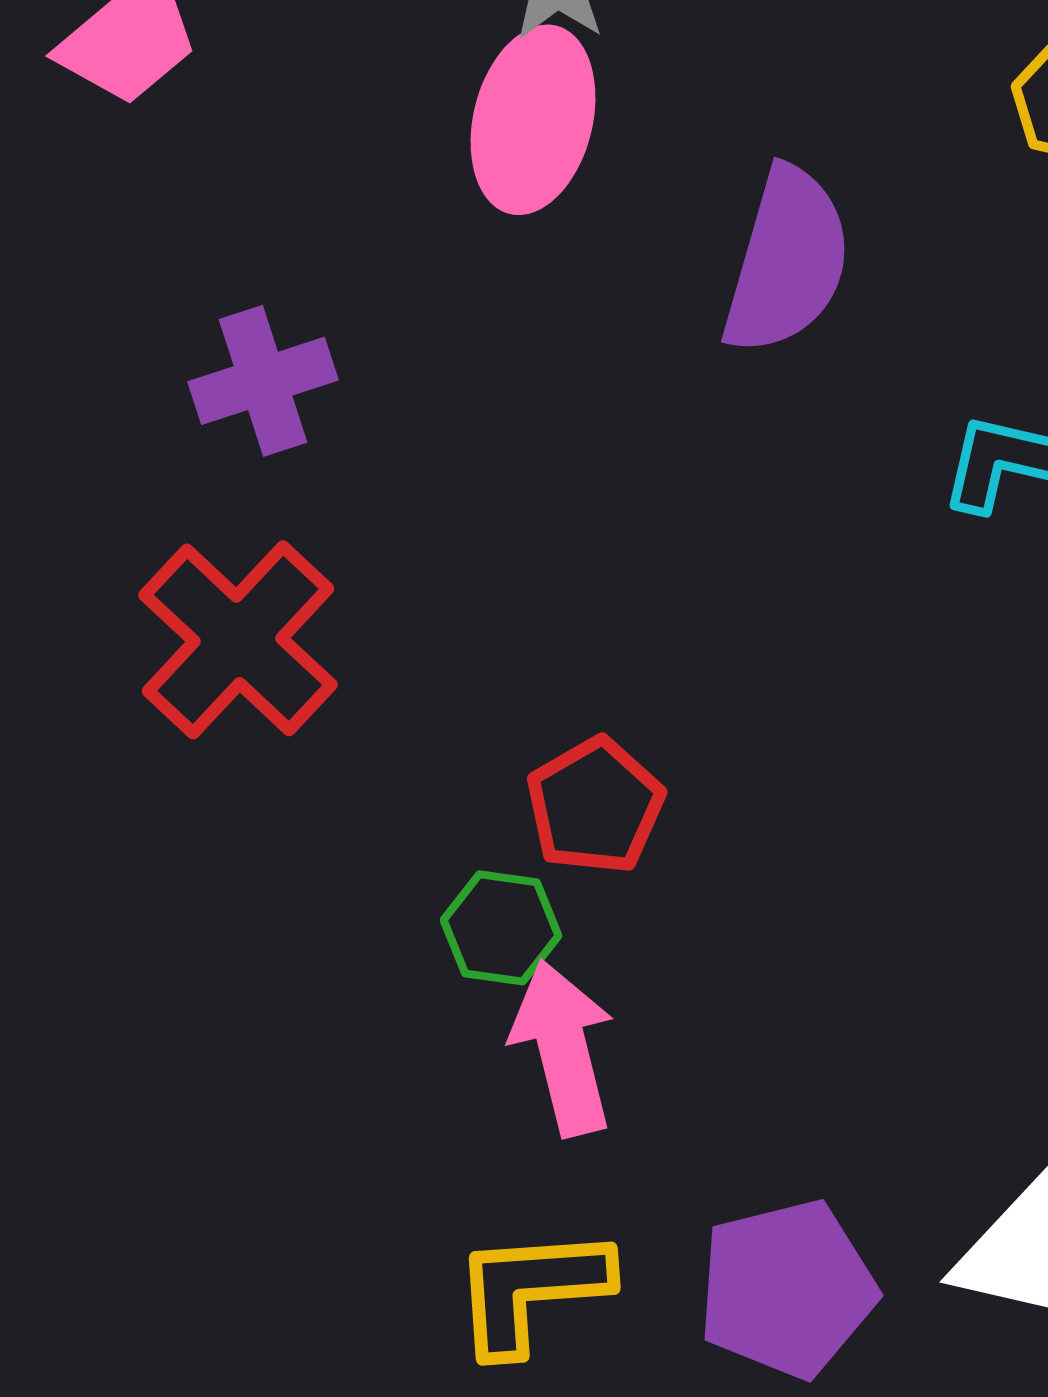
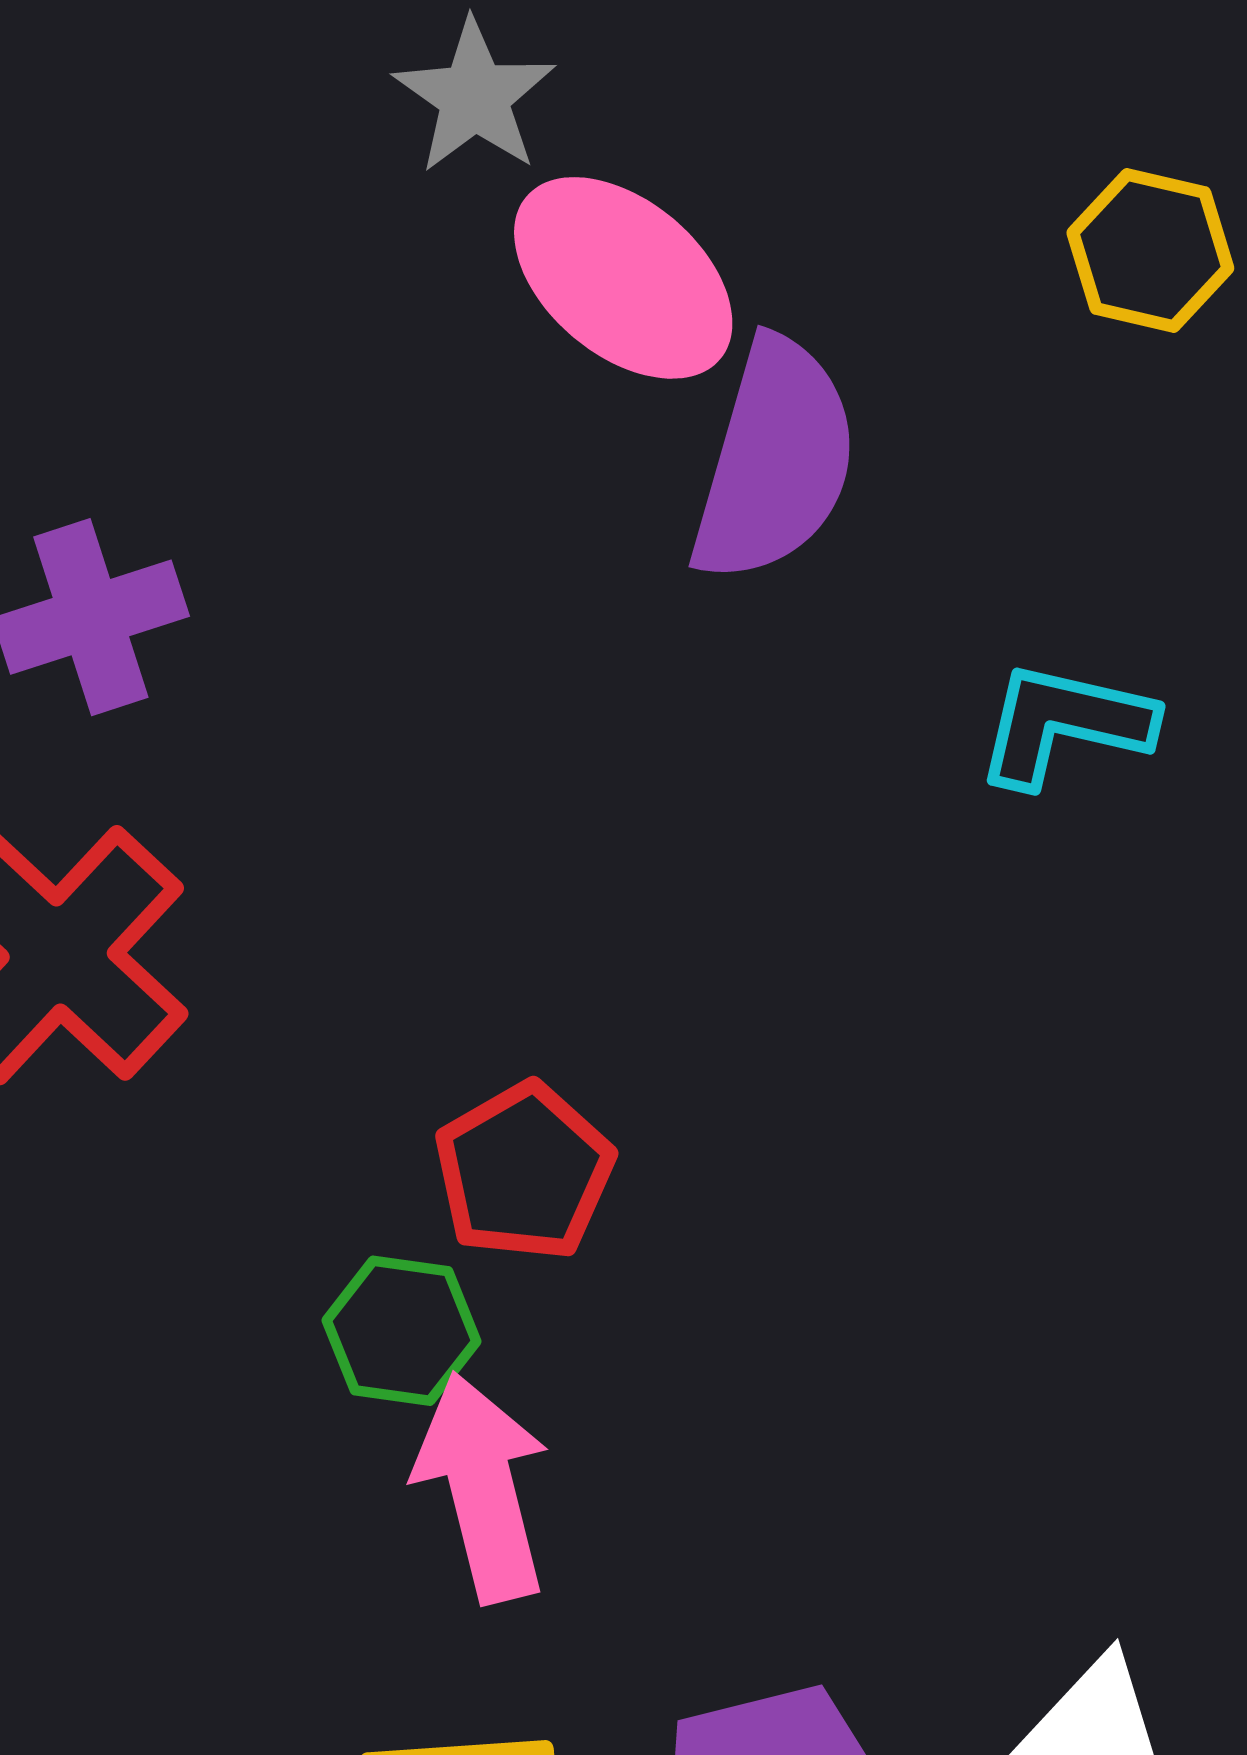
pink ellipse: (533, 120) -> (623, 278), moved, turned -64

